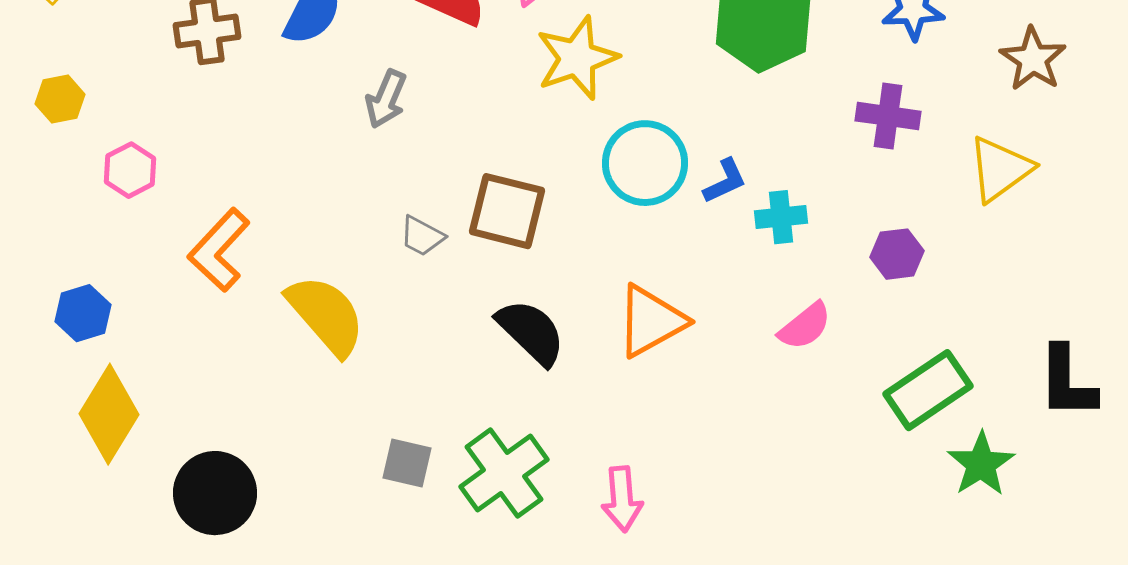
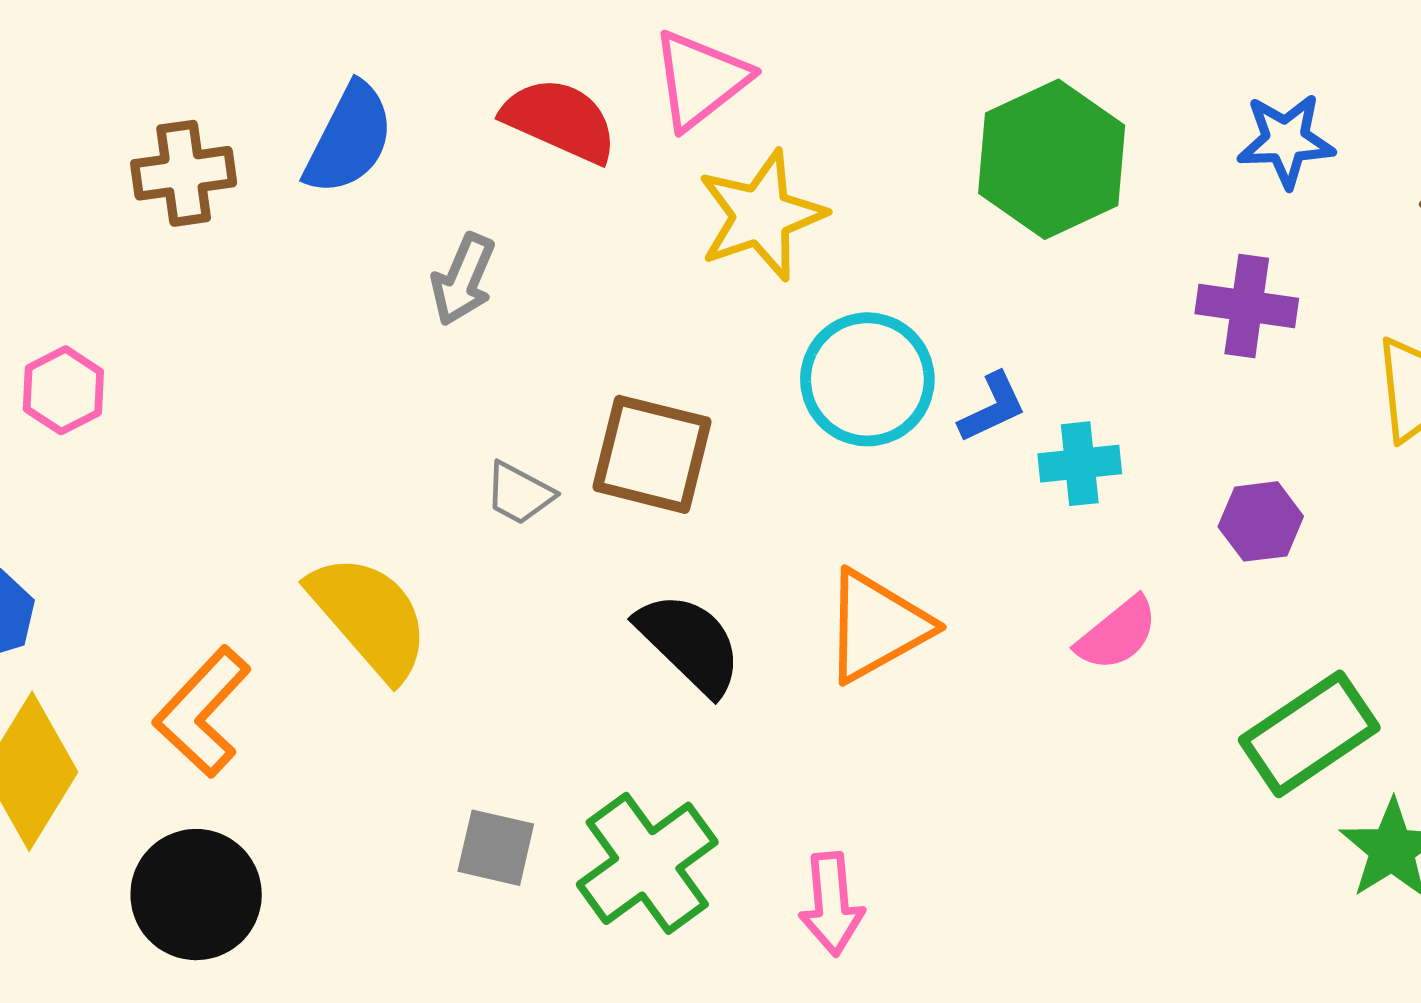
orange L-shape: (219, 250) -> (202, 712), moved

